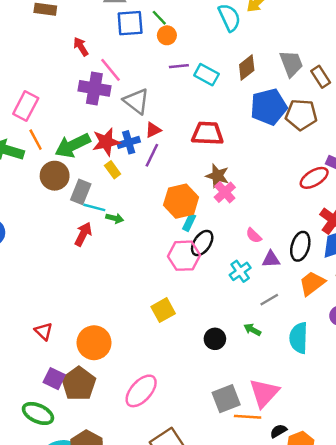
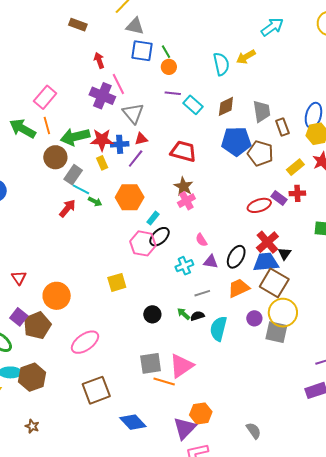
orange hexagon: (181, 201) -> (130, 197), moved
black semicircle: (278, 431) -> (197, 316), moved

